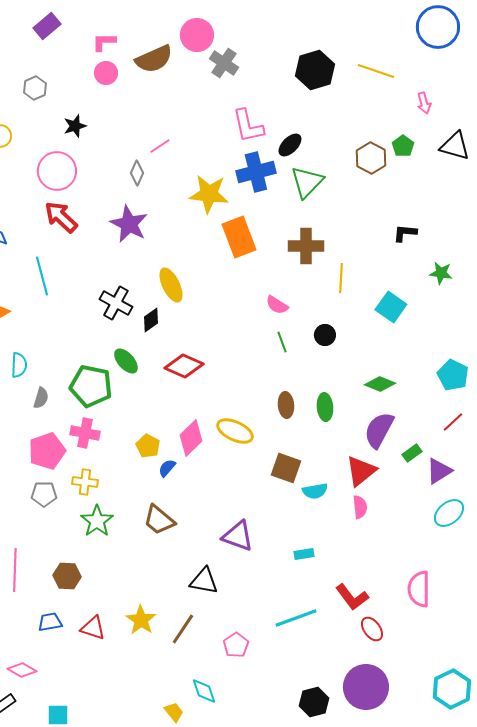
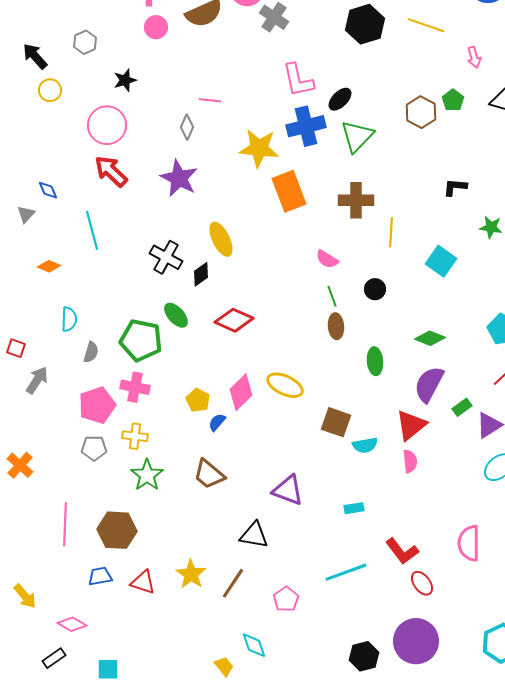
pink line: (160, 146) -> (210, 100), turned 40
brown ellipse: (286, 405) -> (336, 326), moved
brown hexagon: (67, 576) -> (117, 530), size x1.4

